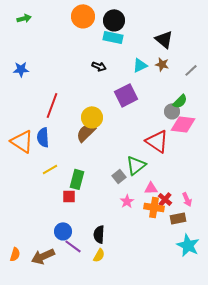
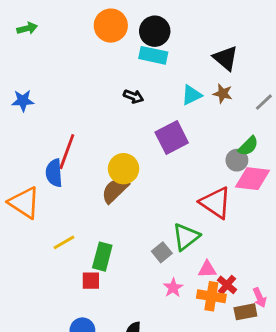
blue semicircle: (43, 137) -> (54, 173), moved
pink arrow: (187, 199) -> (260, 298), moved

